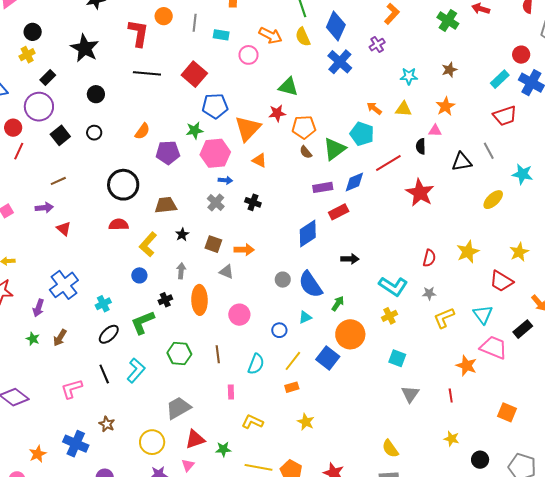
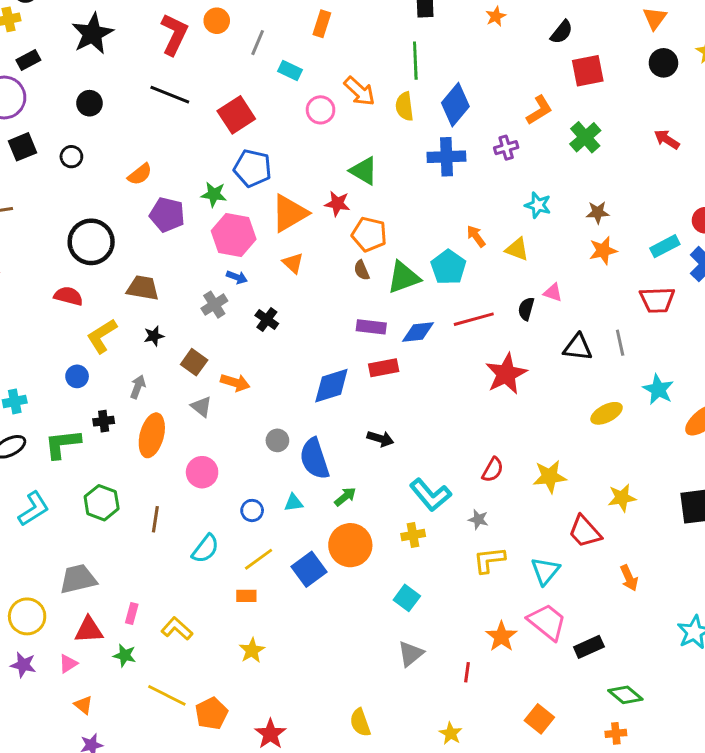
green cross: (448, 20) -> (585, 137), moved
blue cross: (340, 62) -> (446, 157), turned 30
orange star: (445, 106) -> (603, 250), moved
black rectangle: (523, 329) -> (589, 647), moved
pink rectangle: (231, 392) -> (132, 613), moved

